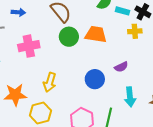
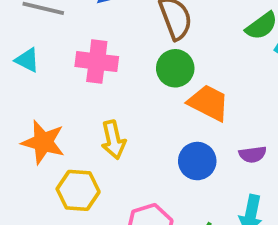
orange trapezoid: (96, 34) -> (209, 103), moved
yellow arrow: (50, 82) -> (113, 140), turned -48

